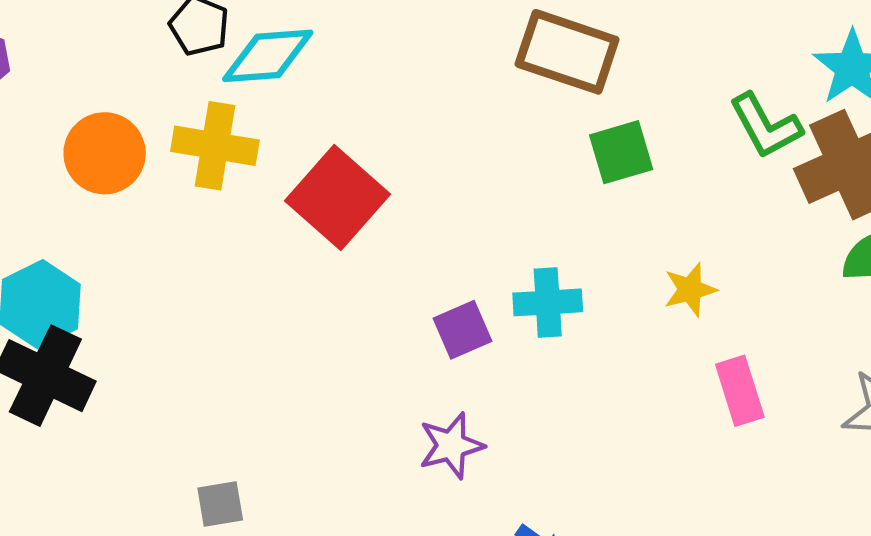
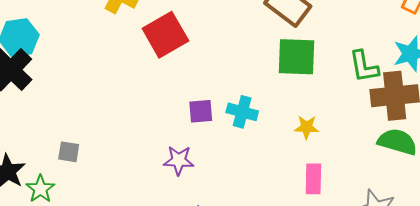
green square: (621, 152) -> (297, 57), size x1.4

